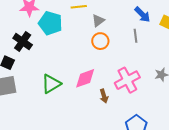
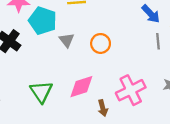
gray triangle: (98, 21) -> (67, 40), moved, turned -32
gray line: (135, 36) -> (158, 41), moved
green triangle: (51, 84) -> (41, 92), turned -35

